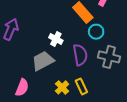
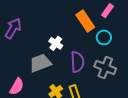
cyan circle: (96, 32) -> (104, 37), moved

